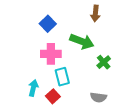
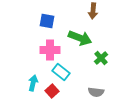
blue square: (48, 24) -> (47, 21), turned -35
cyan rectangle: (62, 77) -> (61, 72), turned -36

